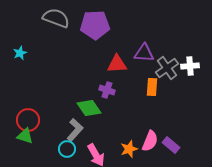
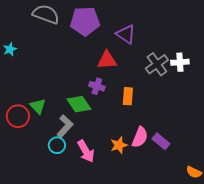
purple triangle: (144, 53) -> (126, 34), moved, turned 30
orange rectangle: (152, 87) -> (128, 96), moved
green triangle: (25, 136) -> (38, 106), moved, turned 30

